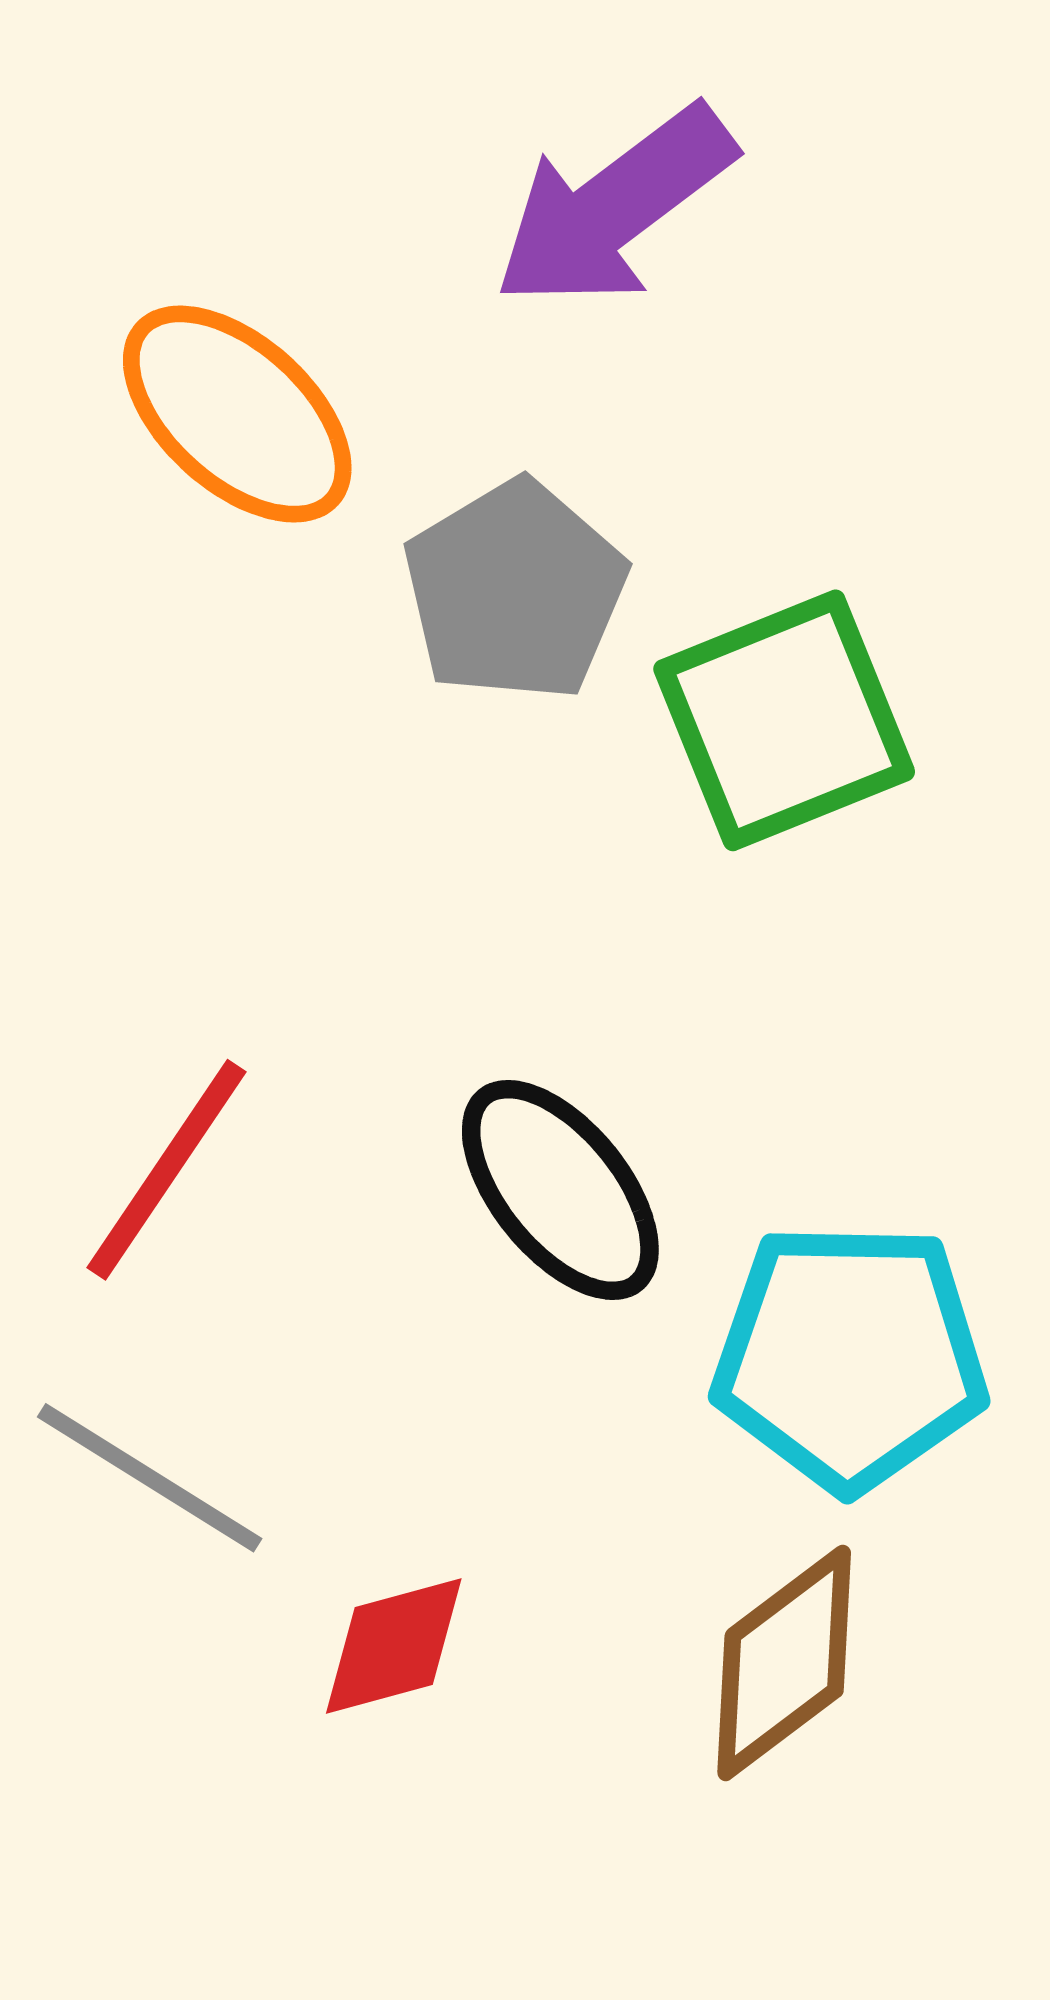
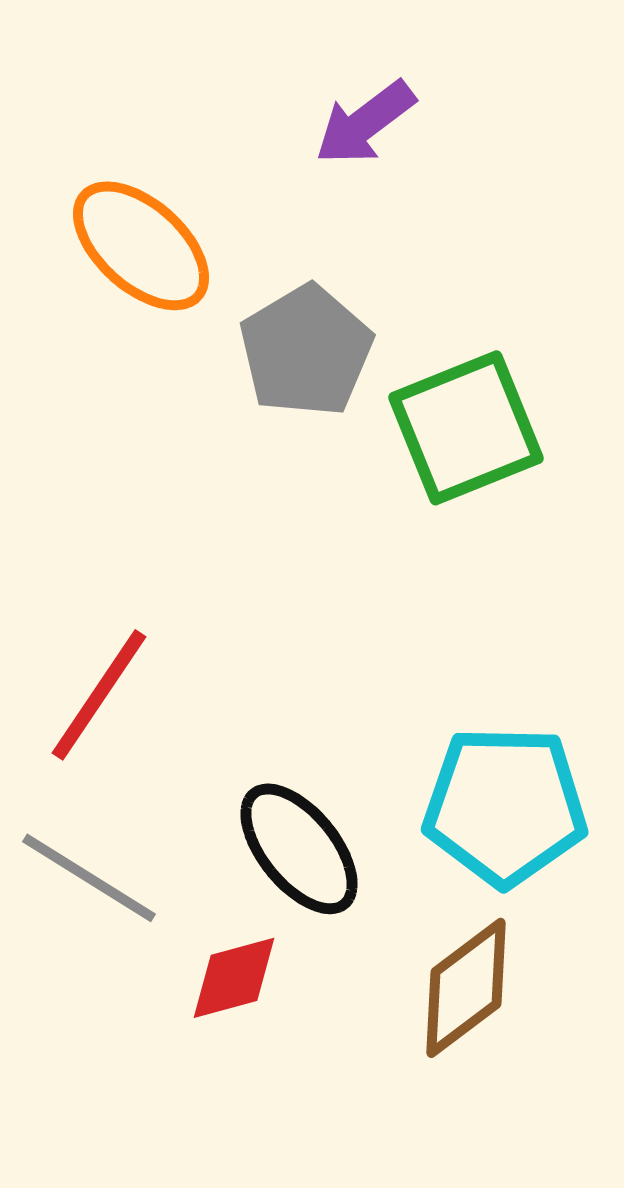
purple arrow: (614, 207) -> (365, 123), size x0.7
black ellipse: (560, 1190) -> (299, 849), moved

